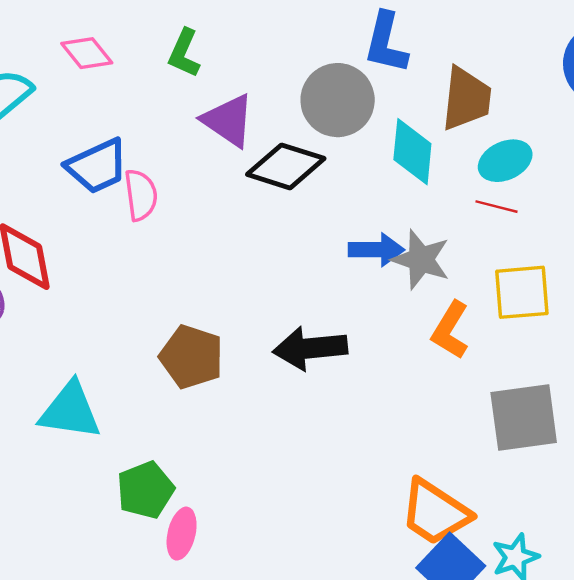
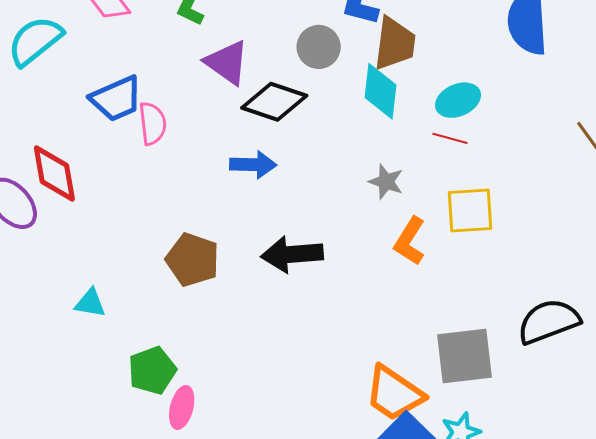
brown trapezoid: (466, 99) -> (395, 44), moved
gray circle: (338, 100) -> (319, 47), size x0.7
blue arrow: (376, 250) -> (253, 165), moved
gray star: (421, 260) -> (386, 182), size x0.7
cyan triangle: (70, 411) -> (90, 303), size x0.6
gray square: (524, 417) -> (465, 356), moved

